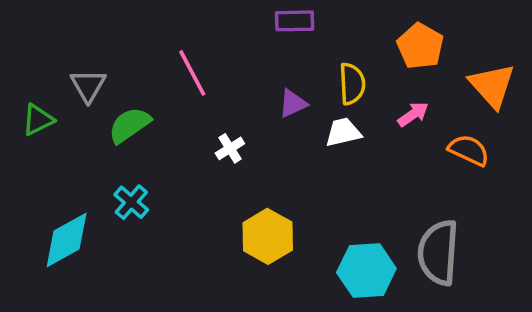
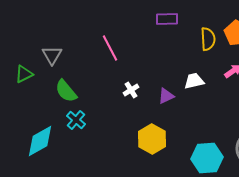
yellow semicircle: (352, 84) -> (208, 39), moved
purple triangle: (293, 103) -> (166, 96), moved
green semicircle: (129, 125) -> (66, 91), moved, turned -95

